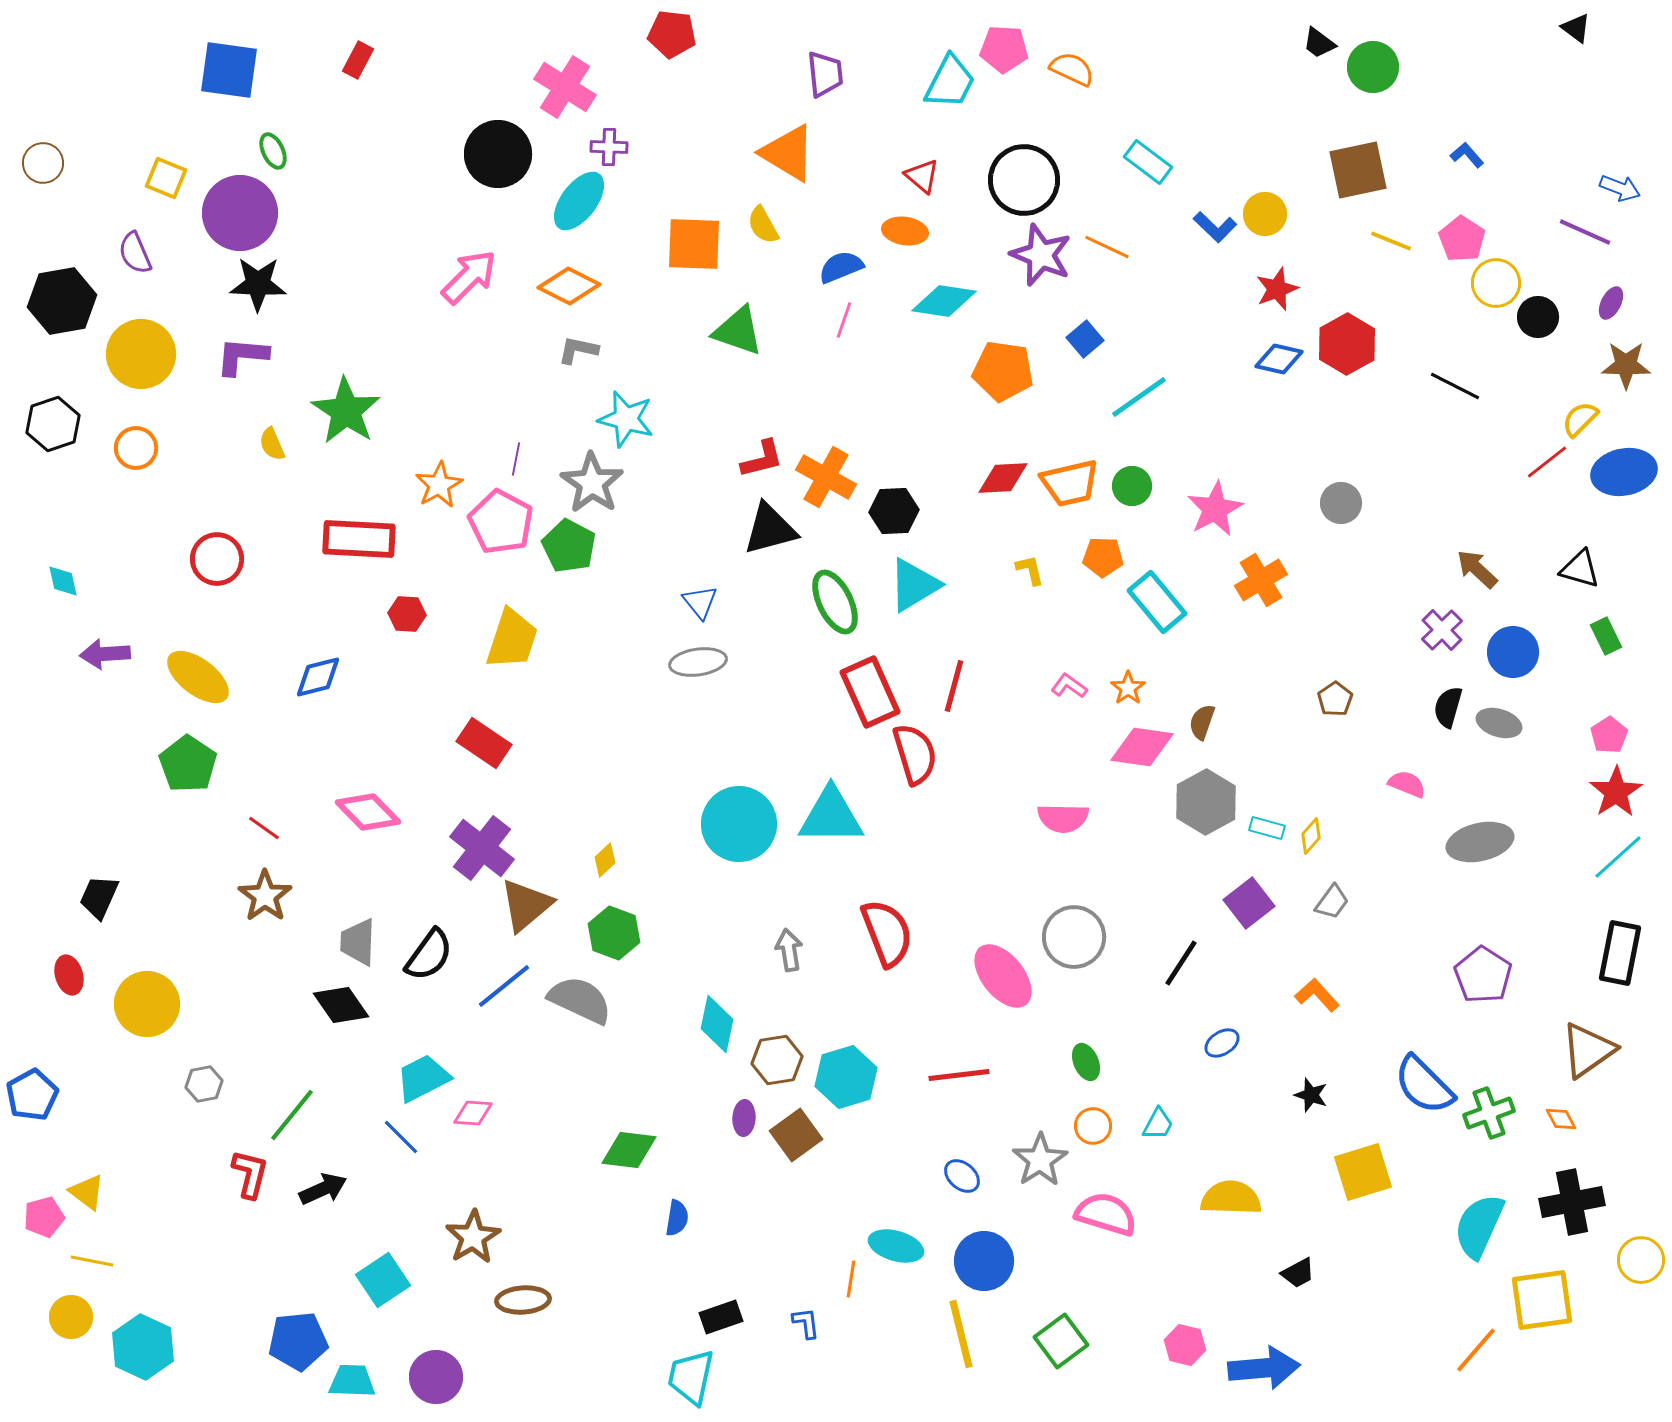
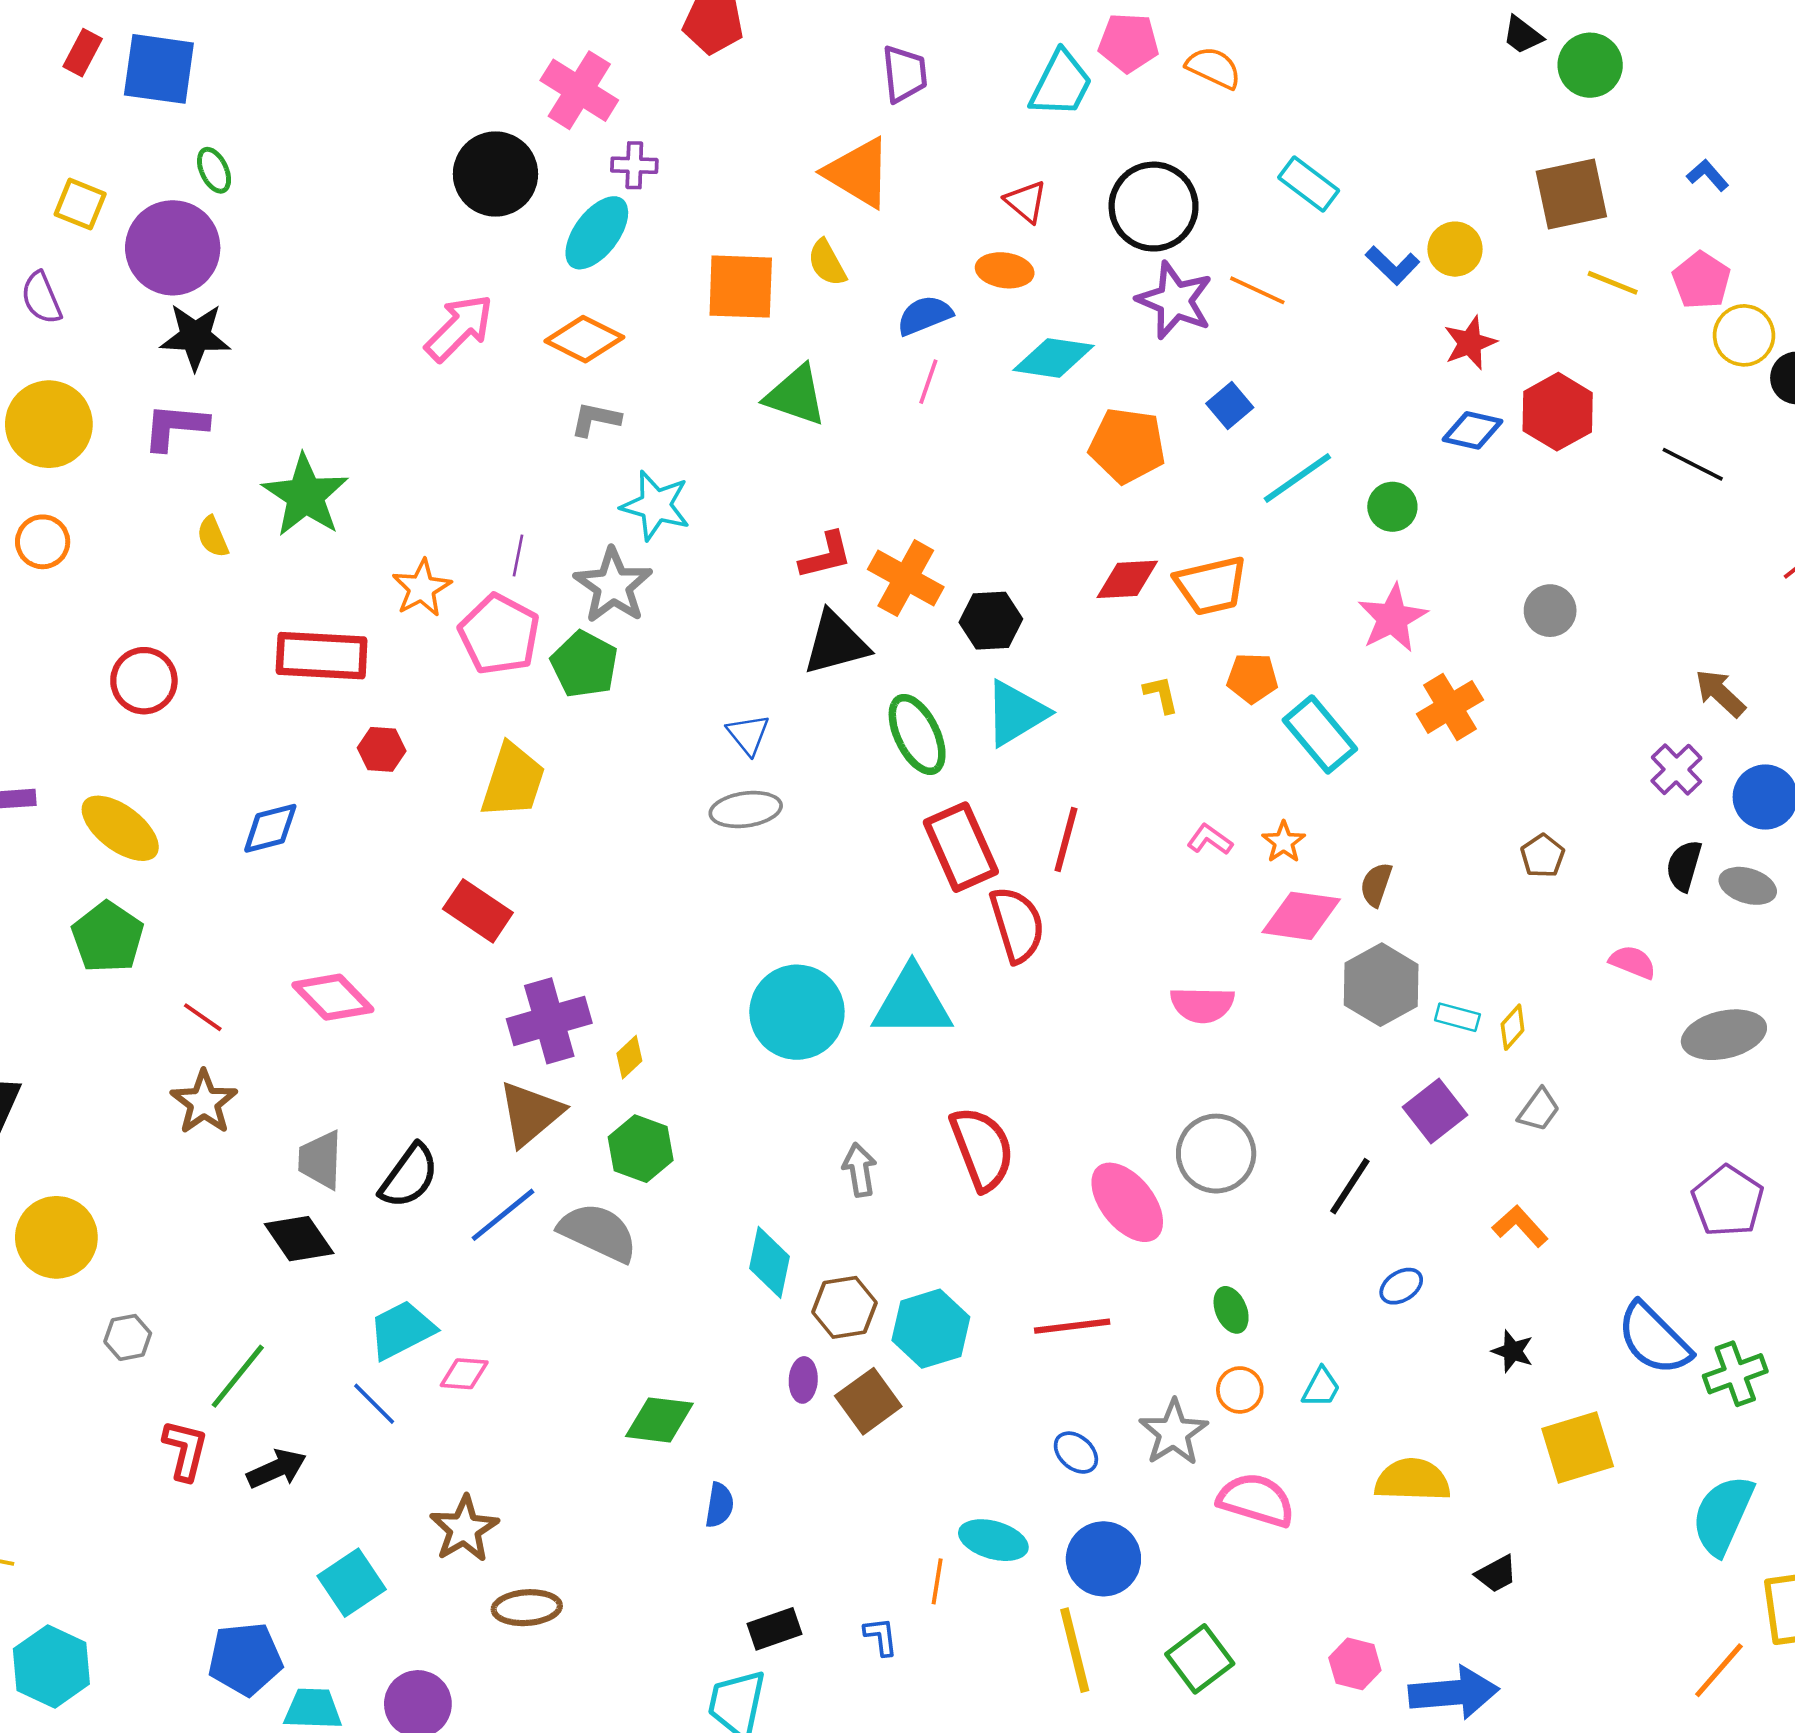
red rectangle: (358, 60) -> (83, 53), moved
green circle: (1132, 486) -> (1392, 507), moved
purple cross: (482, 848) -> (549, 1021), moved, turned 36

